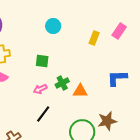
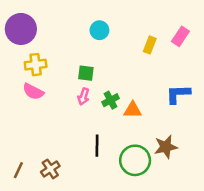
pink arrow: (40, 89) -> (83, 96), moved, turned -48
black line: (43, 114) -> (97, 146), moved, turned -36

